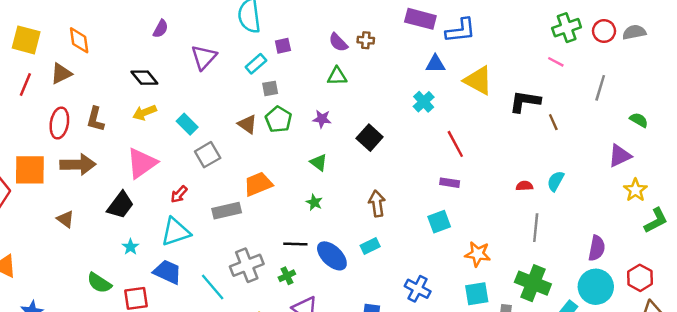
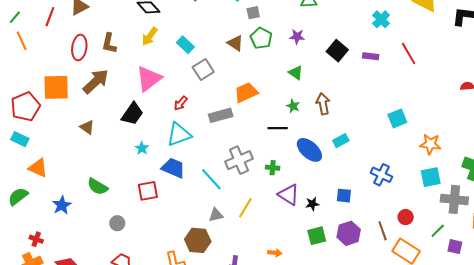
yellow arrow: (145, 113) -> (150, 36), turned -30
brown arrow: (78, 164) -> (96, 81), turned -40
purple rectangle: (450, 183) -> (371, 56), moved
brown arrow: (377, 204) -> (323, 104), moved
black line: (295, 244) -> (278, 128), moved
green cross: (287, 276) -> (273, 168), turned 32
green semicircle: (99, 283) -> (98, 187), moved

